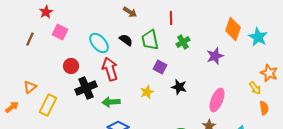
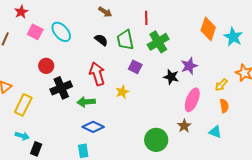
green cross: (183, 42) -> (158, 42), size x1.5
cyan ellipse: (99, 43) -> (61, 32), moved
purple star: (215, 56) -> (189, 66), moved
red arrow: (110, 69) -> (97, 74), moved
black star: (179, 87) -> (171, 77), moved
yellow arrow: (255, 88) -> (221, 85), moved, turned 80
orange semicircle: (264, 108) -> (224, 106), moved

